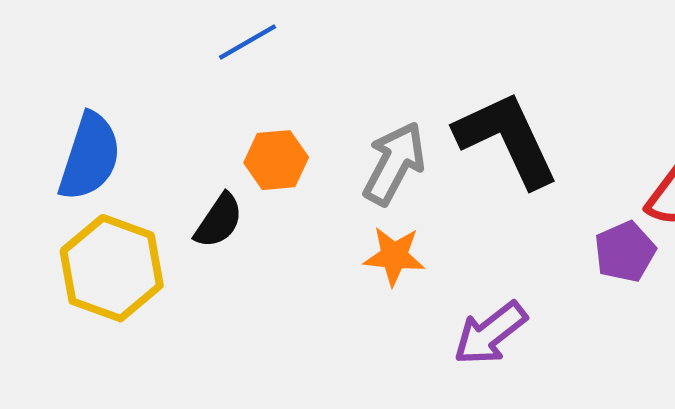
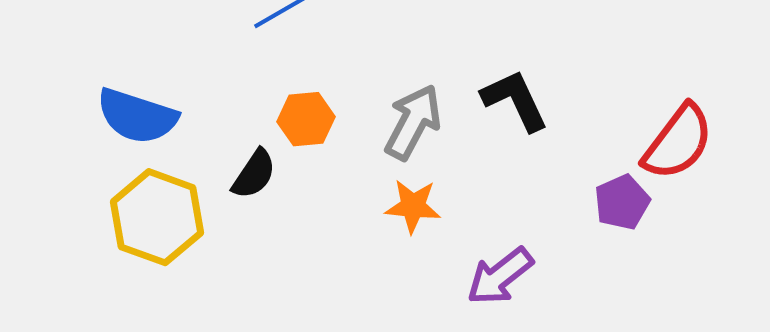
black L-shape: (507, 139) -> (515, 100), size x0.7
blue semicircle: (90, 157) -> (137, 116), turned 90

